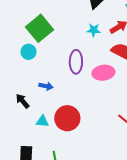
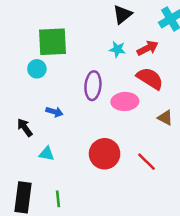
green square: (40, 28) -> (53, 42), turned 32
red circle: (67, 118) -> (105, 154), moved

